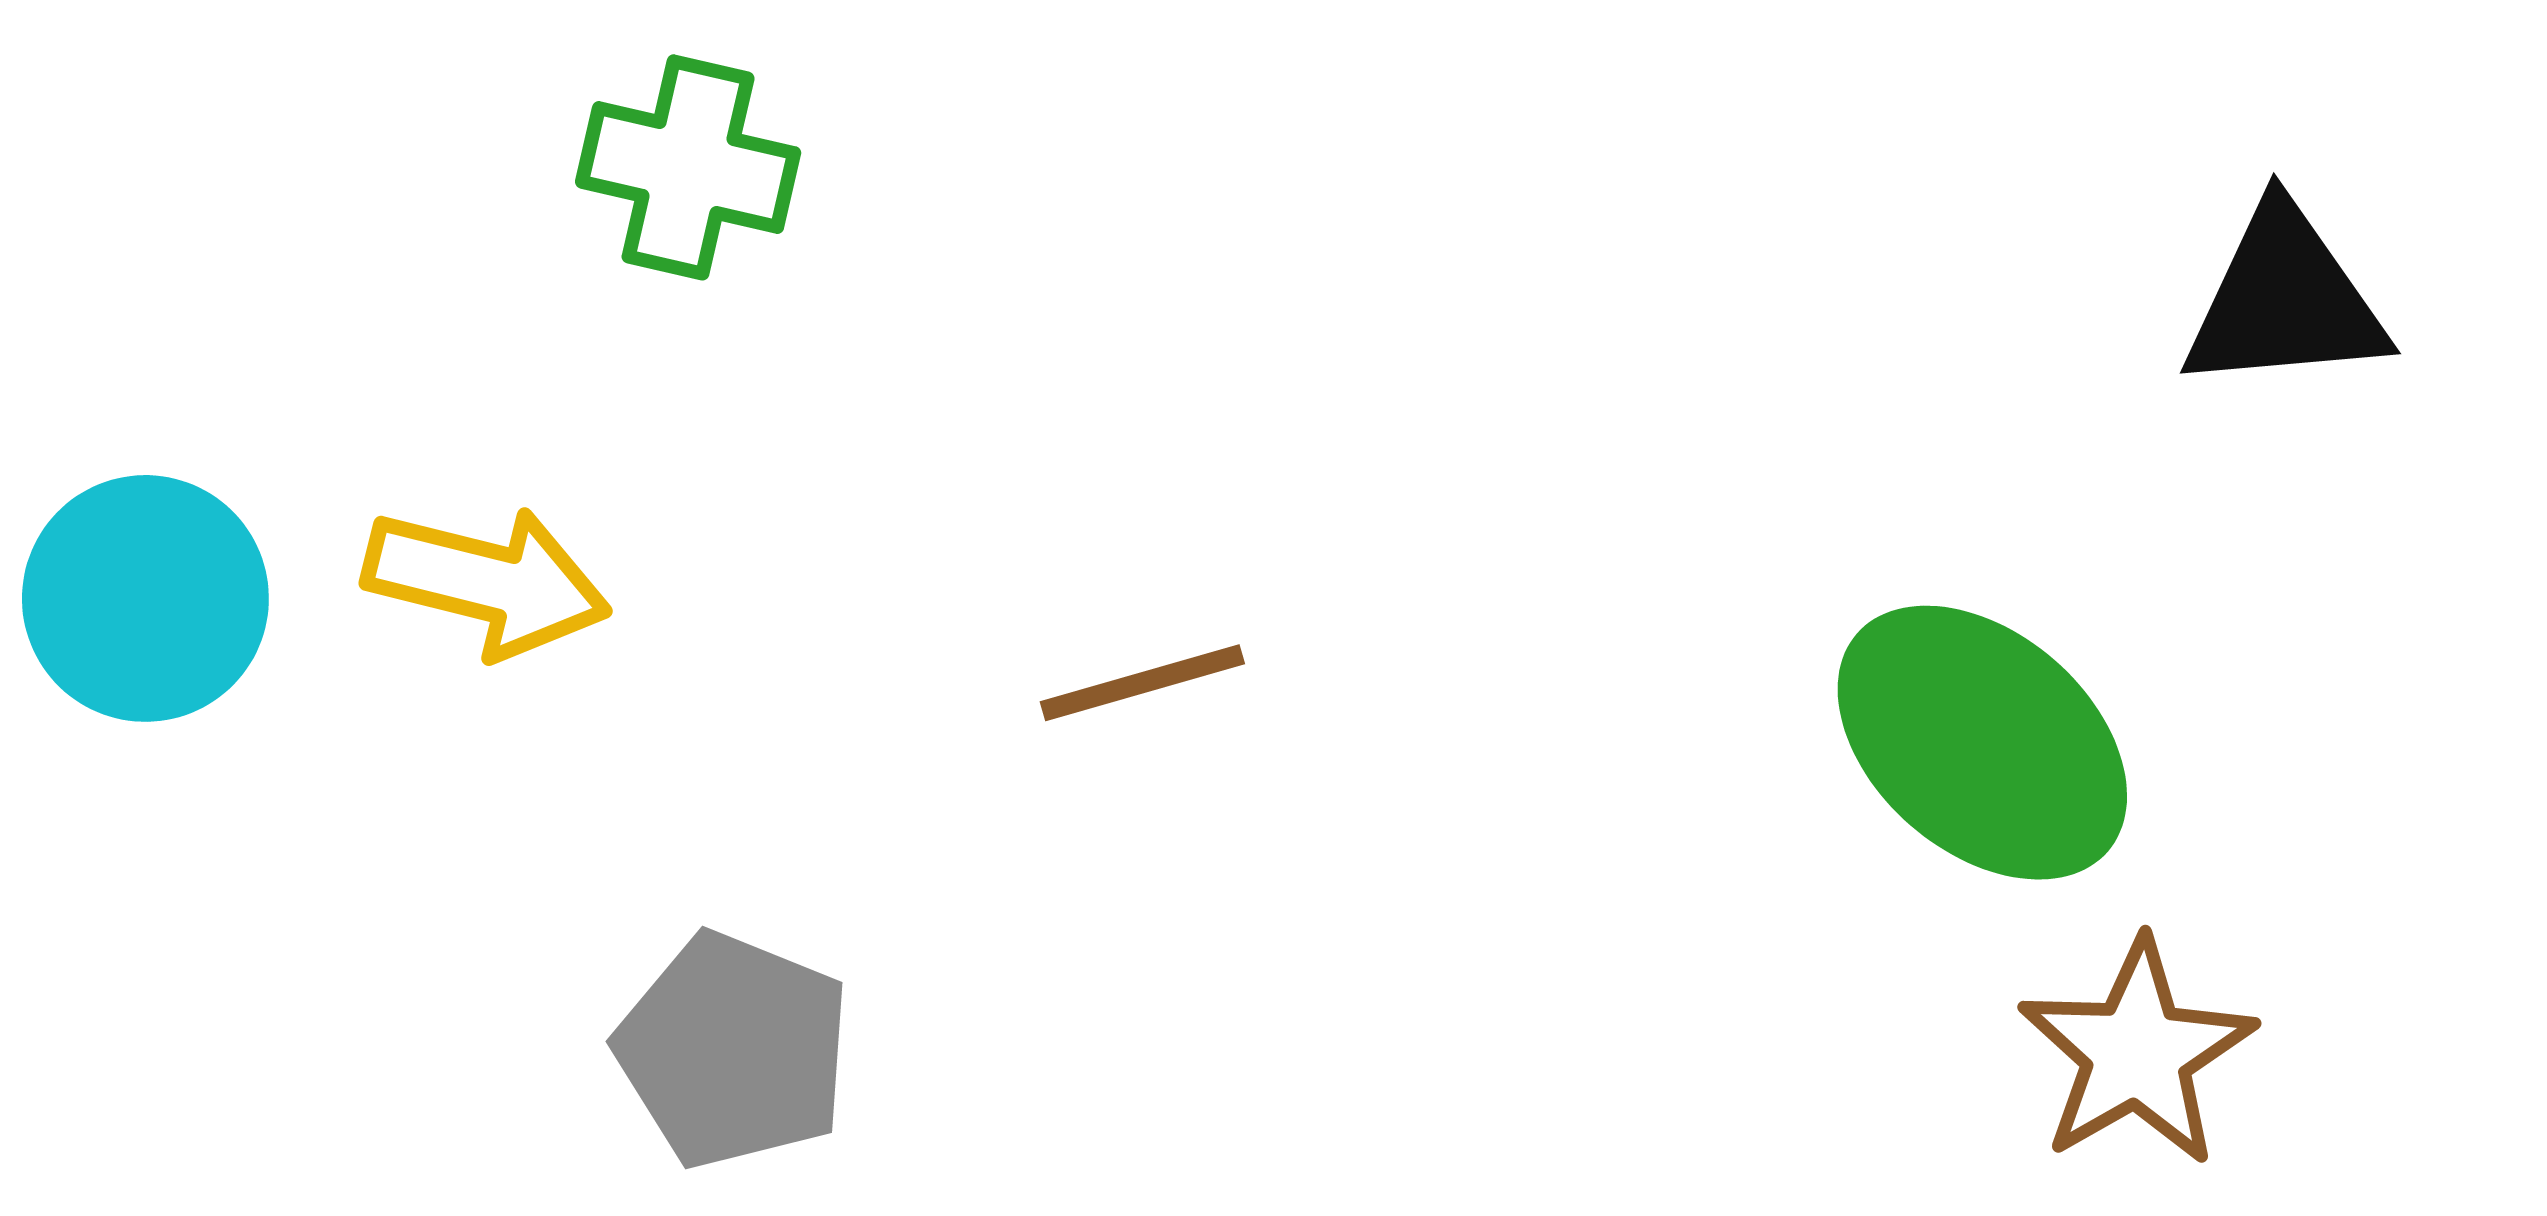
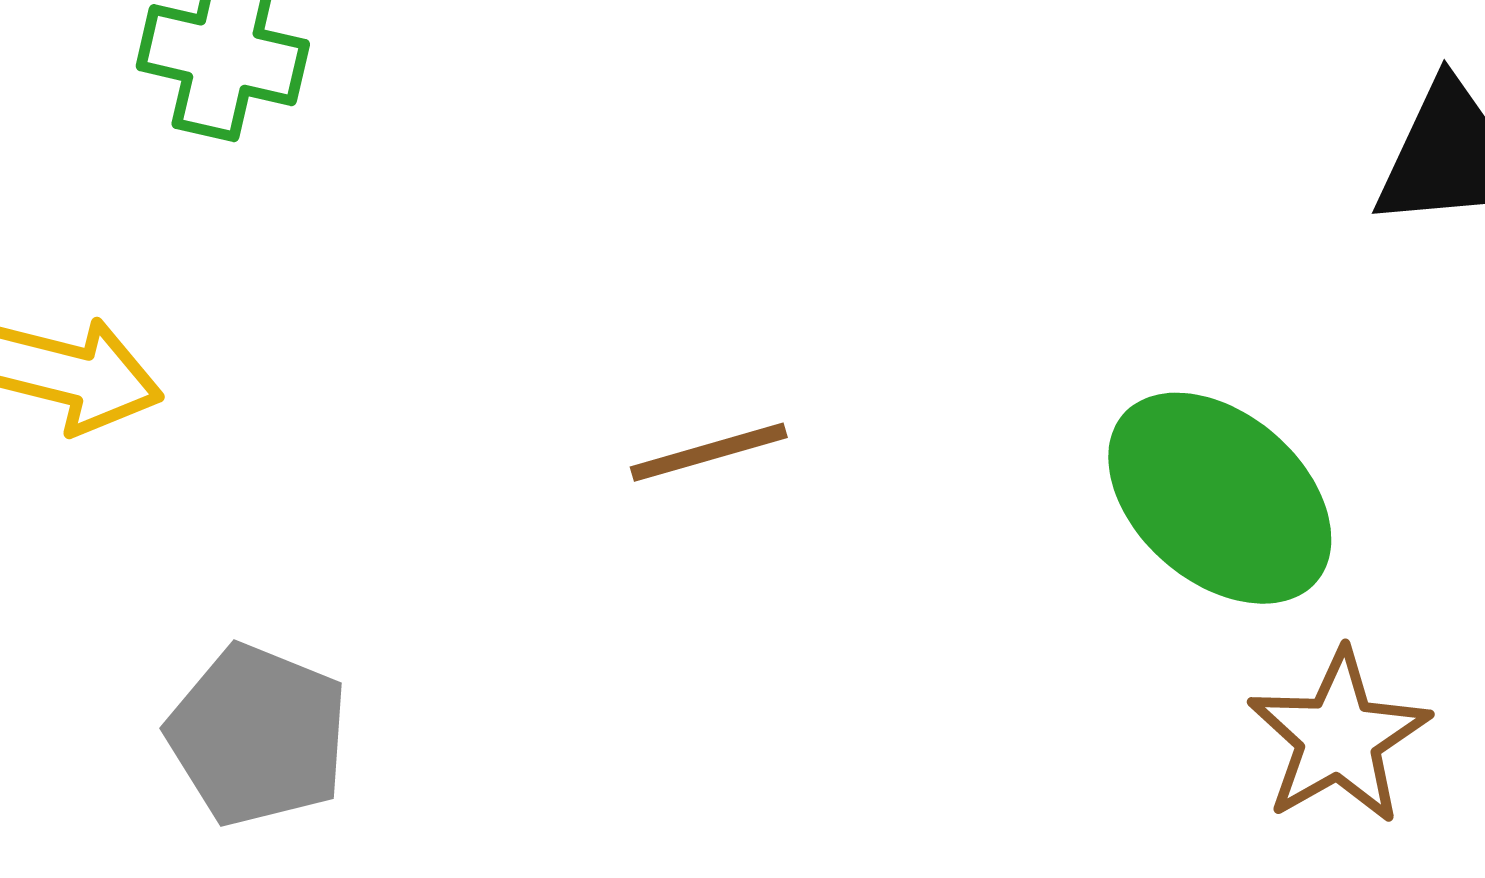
brown line: (1142, 683) -> (709, 452), moved

